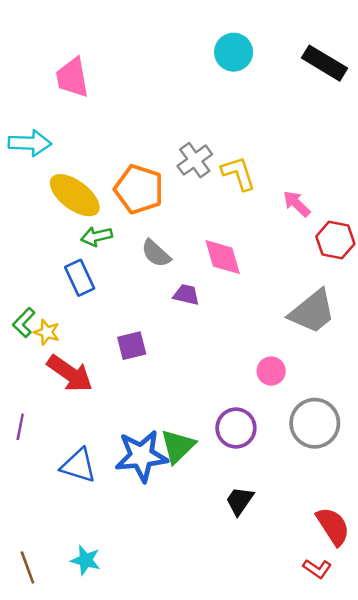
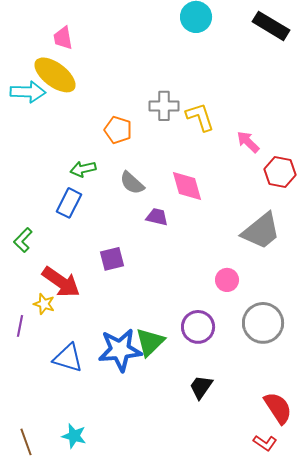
pink trapezoid: (72, 78) -> (63, 38), size x0.7
gray cross: (195, 160) -> (164, 106), turned 36
orange pentagon: (139, 189) -> (118, 130), size x0.7
yellow ellipse: (75, 195) -> (55, 75), moved
blue rectangle: (80, 278) -> (69, 203), turned 52
yellow star: (47, 332) -> (44, 304), moved

